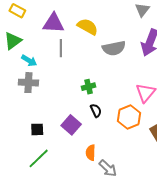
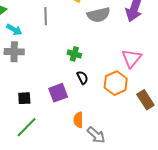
green cross: (89, 87) -> (74, 54), turned 32
purple square: (71, 125) -> (58, 93), turned 30

